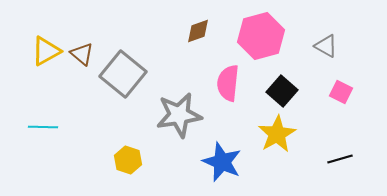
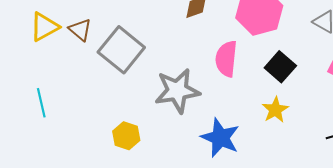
cyan line: (43, 127) -> (41, 103), turned 76
yellow star: (277, 134) -> (275, 110), size x0.7

